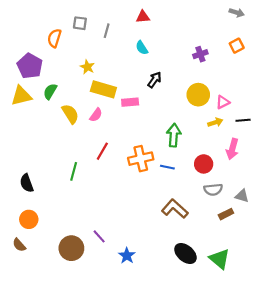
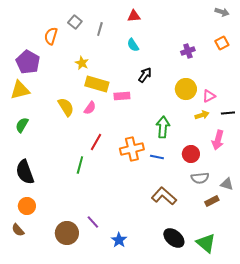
gray square: (80, 23) -> (75, 22), turned 32
green semicircle: (50, 91) -> (22, 125), moved
green line: (74, 171) -> (80, 165), moved
black semicircle: (27, 183) -> (25, 172), size x1.4

